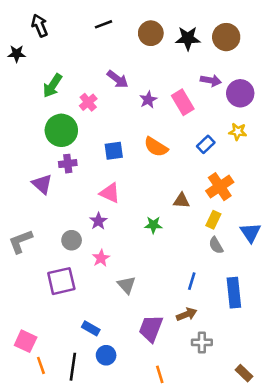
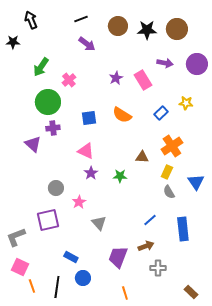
purple arrow: (118, 79) -> (87, 44), moved
purple circle: (240, 93) -> (197, 64), moved
purple star: (98, 221) -> (91, 173), moved
gray L-shape: (20, 242) -> (16, 237), moved
blue line: (192, 281) -> (150, 220), turned 32

